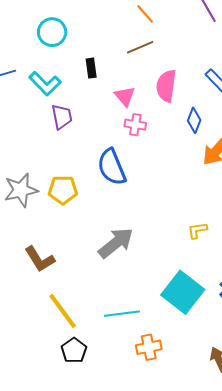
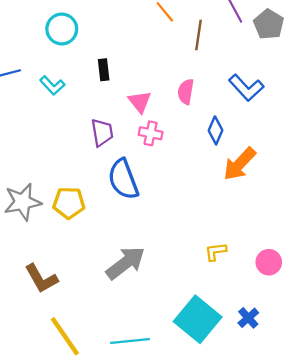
brown line: (140, 47) -> (199, 35), moved, turned -60
cyan L-shape: (45, 84) -> (52, 85), size x0.7
pink semicircle: (166, 86) -> (186, 92), size x0.7
purple trapezoid: (62, 117) -> (102, 132), moved

